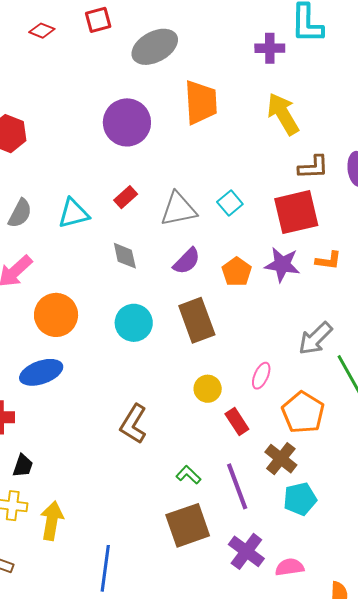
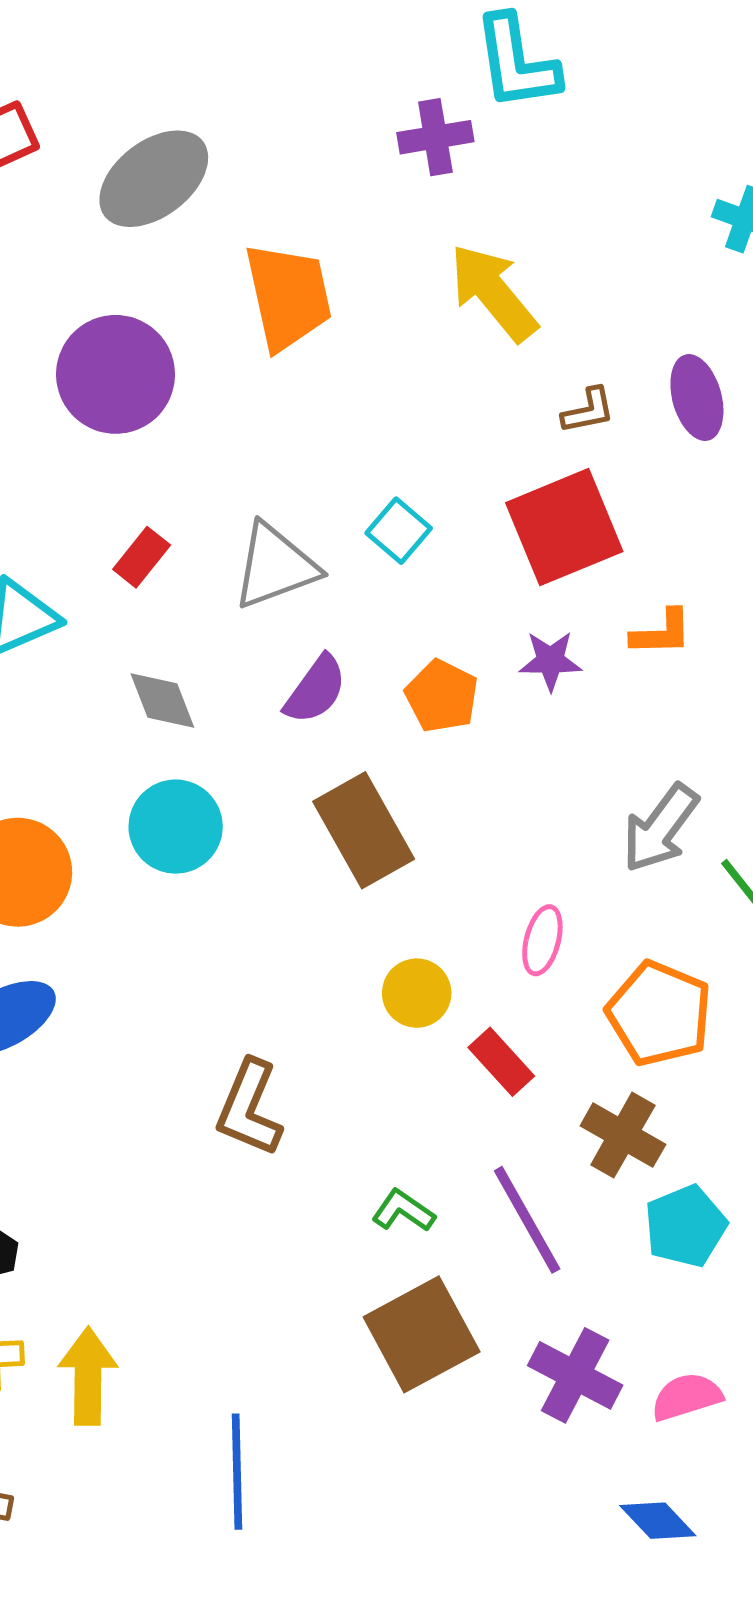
brown L-shape: (313, 167) -> (588, 411), size x0.7
purple star: (282, 265) -> (550, 661), size x0.7
cyan circle: (134, 323) -> (176, 827), moved

